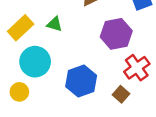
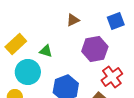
green triangle: (54, 24) -> (46, 51), moved

